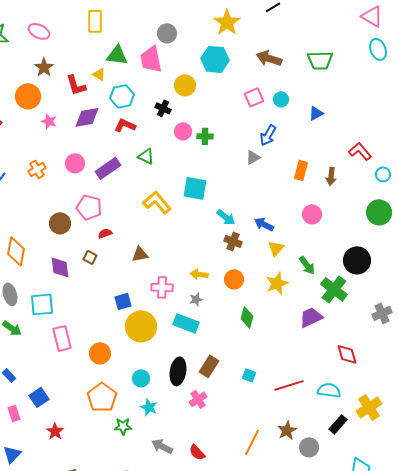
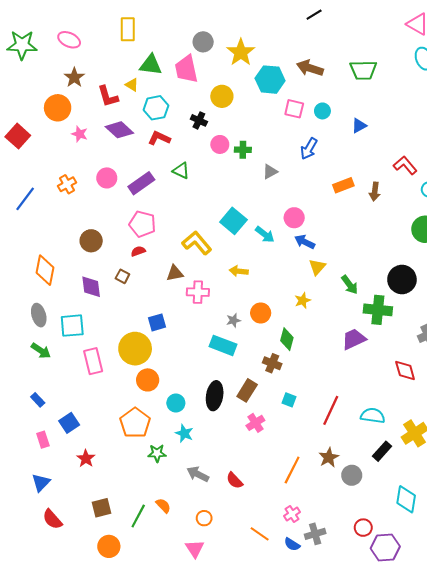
yellow star: (227, 22) -> (241, 52), moved
cyan hexagon: (215, 59) -> (270, 80), moved
pink square: (254, 97) -> (294, 109), turned 36
purple diamond: (87, 117) -> (119, 130), turned 52
gray triangle: (253, 157) -> (270, 172), moved
orange rectangle: (301, 170) -> (343, 185), turned 54
cyan square: (195, 188) -> (233, 221), moved, turned 30
yellow L-shape: (157, 202) -> (197, 243), moved
pink pentagon: (89, 207) -> (142, 224), moved
pink circle: (312, 214) -> (294, 218), moved
brown cross: (233, 241) -> (272, 363), moved
yellow arrow: (199, 274) -> (239, 271), moved
orange circle: (234, 279) -> (261, 313), moved
yellow star: (277, 283) -> (303, 300), moved, size x0.7
pink cross: (162, 287) -> (198, 292), moved
green cross: (334, 289) -> (378, 310), turned -32
yellow circle: (141, 326) -> (135, 349), moved
orange circle: (100, 353) -> (148, 380), moved
red diamond: (347, 354) -> (405, 371), moved
red line: (289, 385) -> (331, 410), turned -48
pink cross: (198, 399) -> (255, 423), moved

